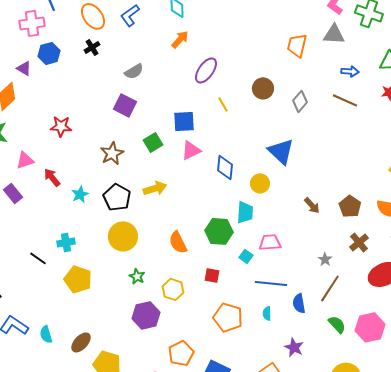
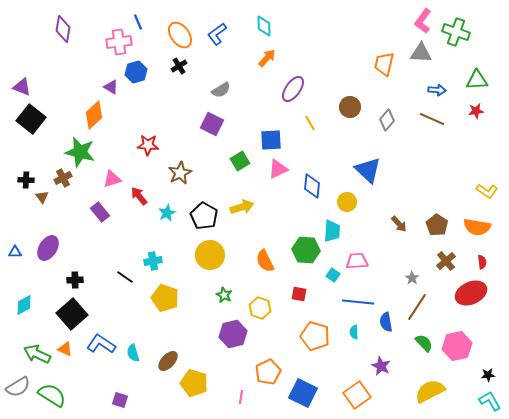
brown star: (112, 153) -> (180, 173), moved

